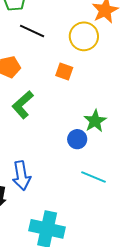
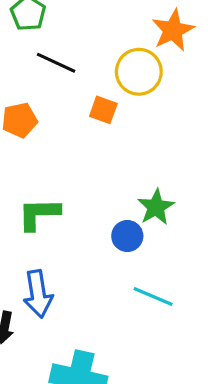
orange square: (64, 72) -> (103, 110), moved
green L-shape: (23, 105) -> (39, 214), moved, turned 40

